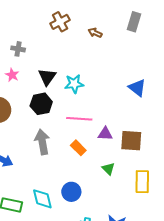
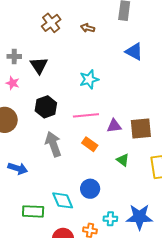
black triangle: (47, 77) -> (39, 65), moved
cyan star: (74, 84) -> (89, 79), moved
blue triangle: (137, 88) -> (134, 52), moved

